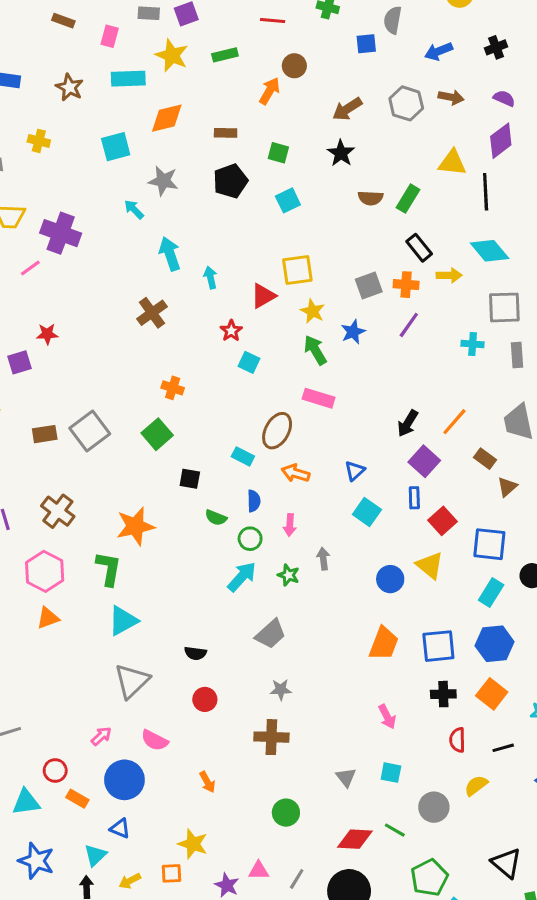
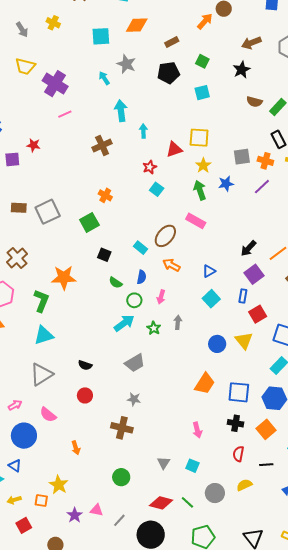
brown rectangle: (226, 133) -> (172, 42), turned -40
pink line: (30, 268) -> (65, 114), moved

